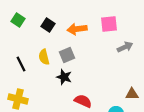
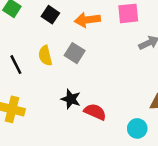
gray square: (67, 55) -> (75, 53), turned -35
black star: (64, 77) -> (71, 99), moved

